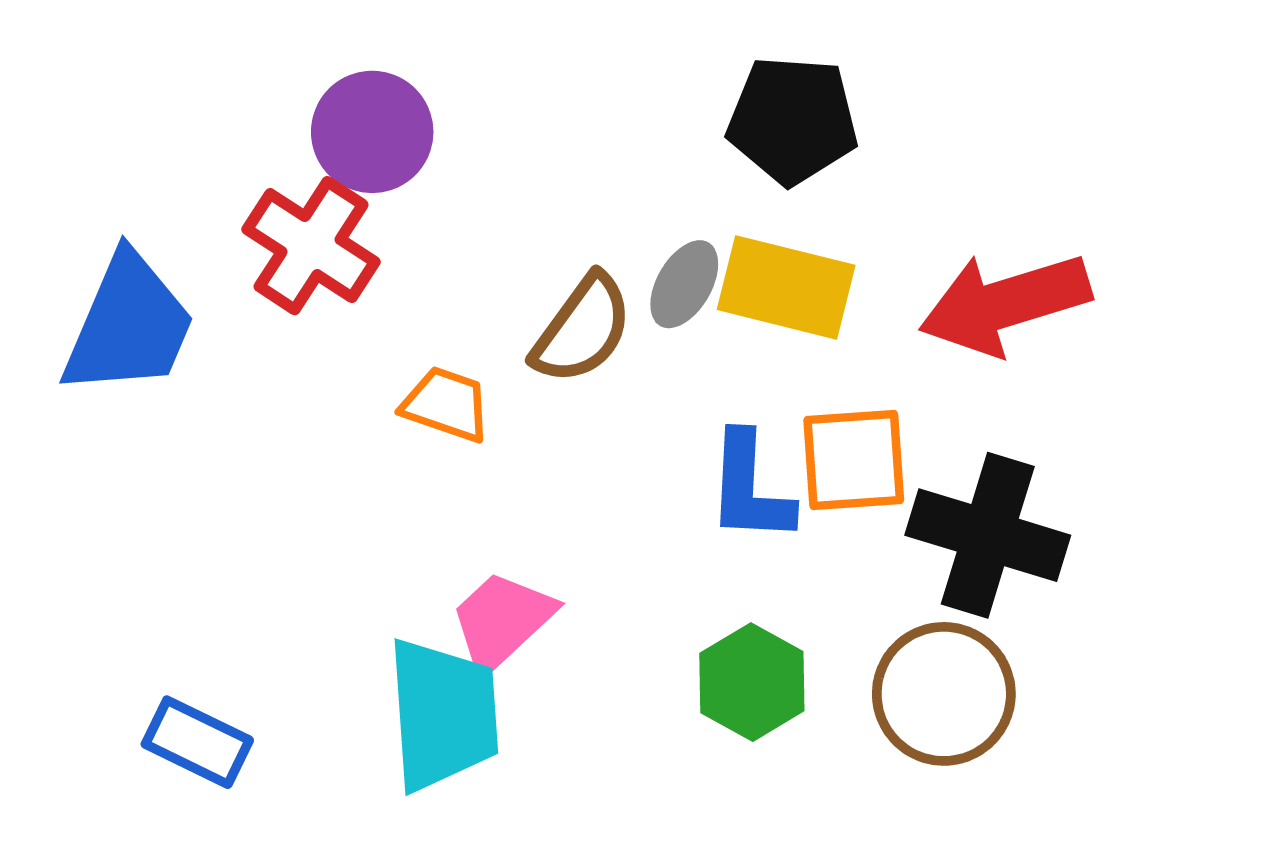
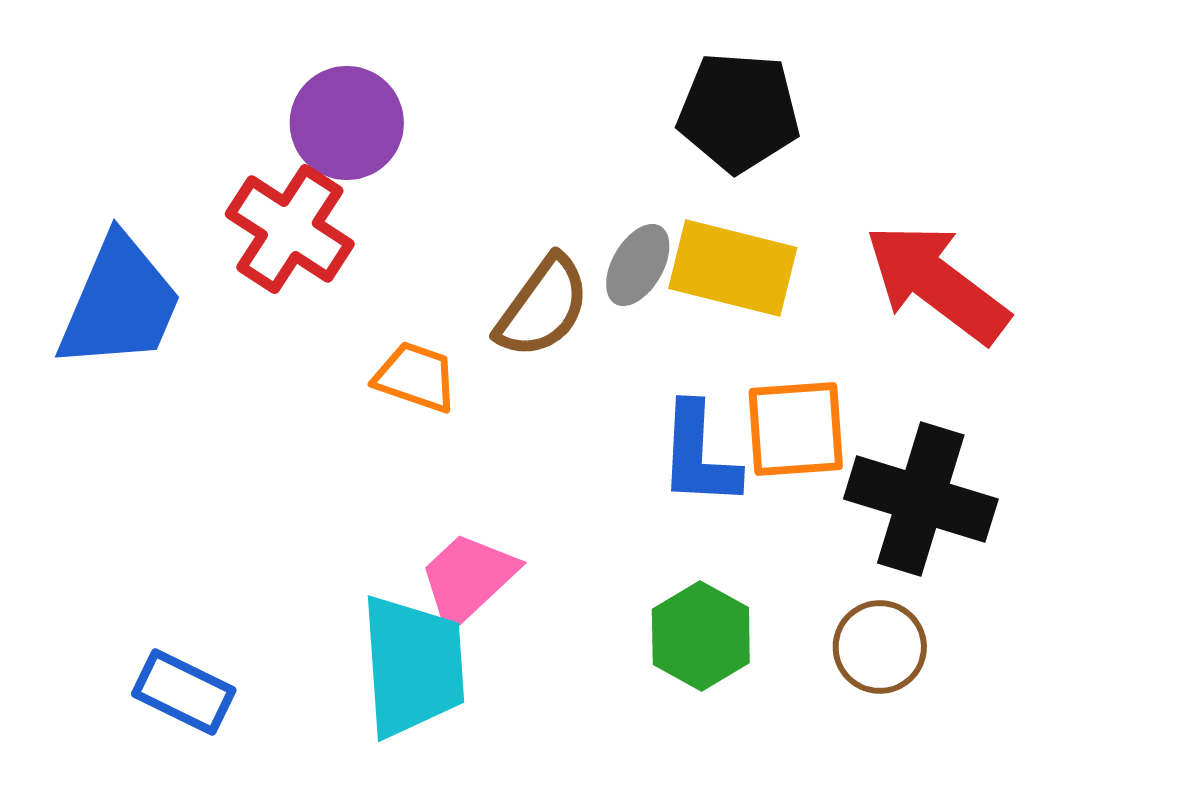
red arrow: (1005, 304) -> (937, 283), turned 54
brown circle: (944, 694) -> (880, 647), size x0.7

